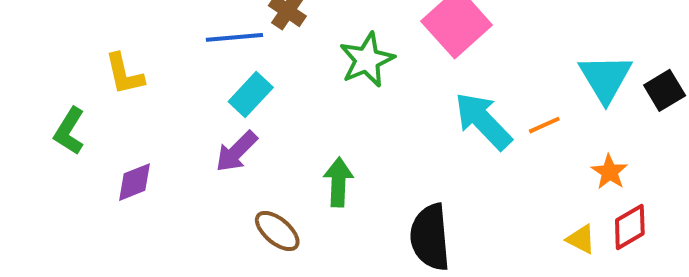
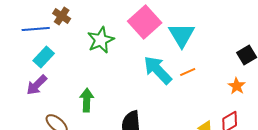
cyan triangle: (605, 78) -> (182, 35), moved
orange star: (609, 172) -> (237, 86), moved

